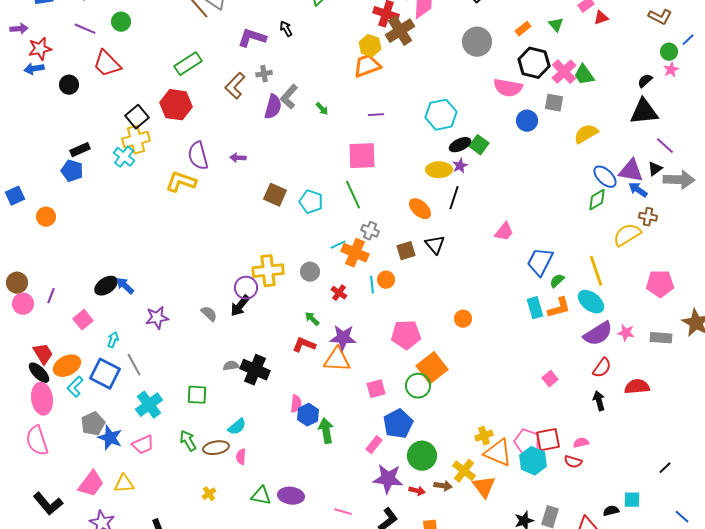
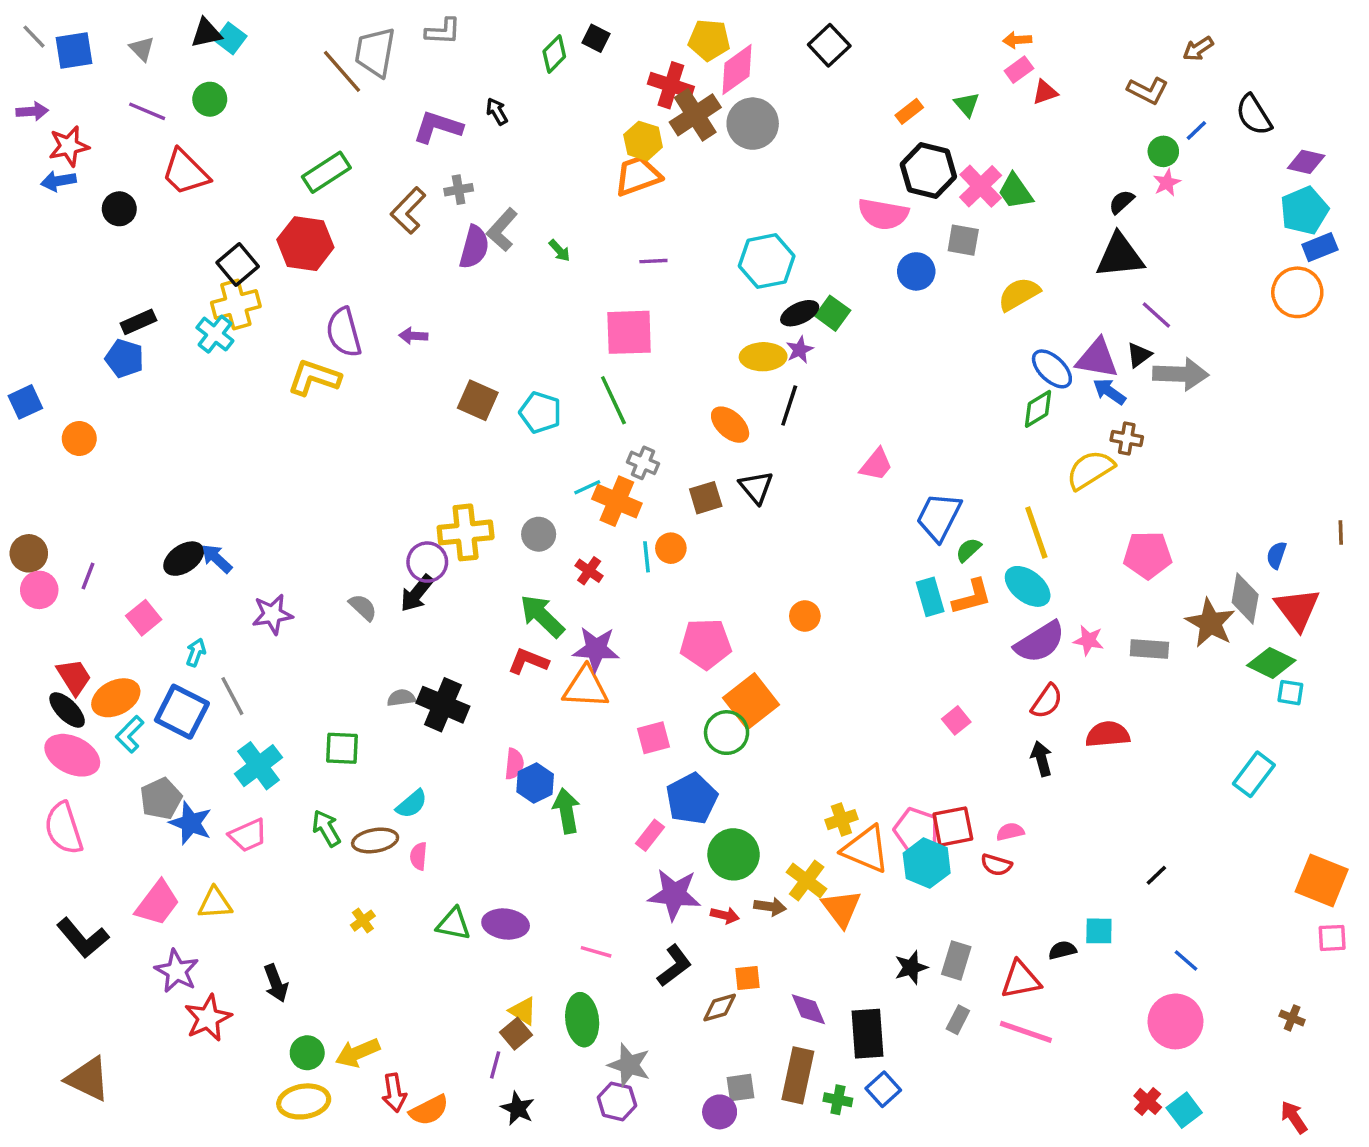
gray circle: (477, 42) -> (753, 124), moved
green arrow: (312, 319) -> (542, 616), size x1.8
pink ellipse: (42, 399) -> (72, 755), turned -56

